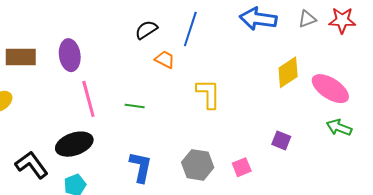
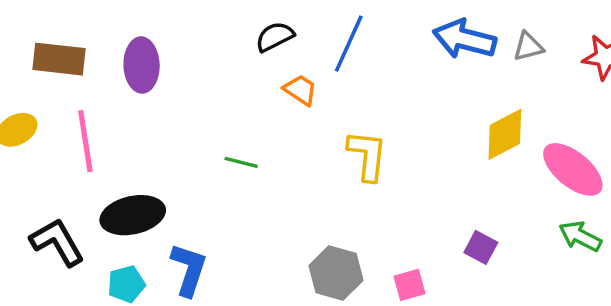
gray triangle: (307, 19) -> (528, 47), moved
pink line: (88, 99) -> (85, 141), moved
blue L-shape: (141, 167) -> (189, 270), moved

